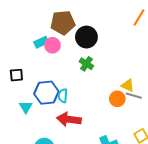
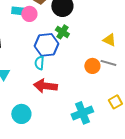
cyan rectangle: (41, 42) -> (18, 11), turned 32
yellow triangle: (128, 85) -> (109, 40), moved
blue hexagon: (46, 93) -> (46, 45), moved

